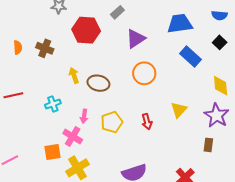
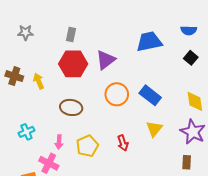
gray rectangle: (117, 12) -> (71, 34), moved, turned -32
red hexagon: (86, 30) -> (73, 64), moved
blue rectangle: (191, 56) -> (150, 95), moved
yellow arrow: (74, 75) -> (39, 81), moved

